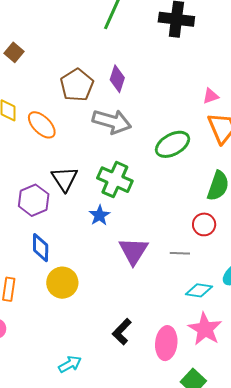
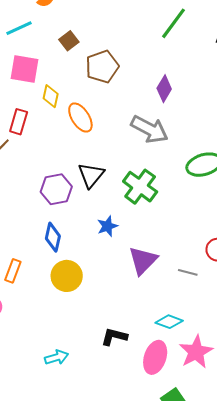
brown pentagon: (77, 85) -> (102, 67), moved
blue star: (100, 215) -> (107, 226), moved
cyan diamond: (199, 290) -> (169, 322), moved
black L-shape: (122, 332) -> (114, 337), turned 48

